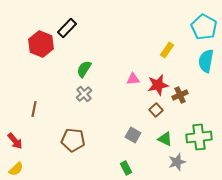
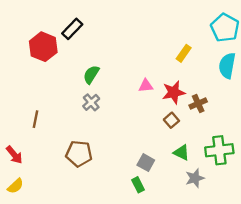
gray square: (133, 135) -> (146, 163), moved

